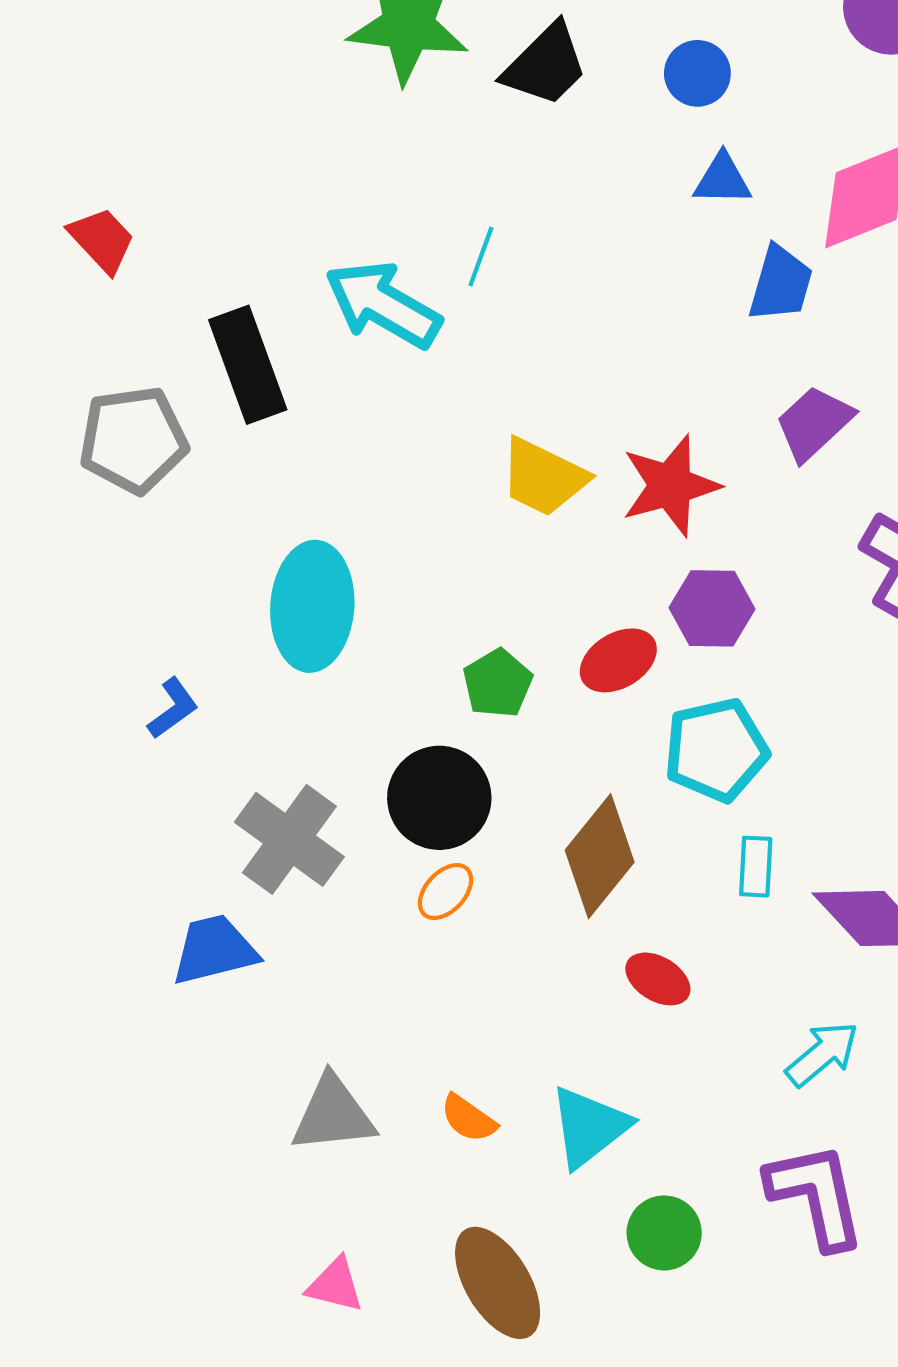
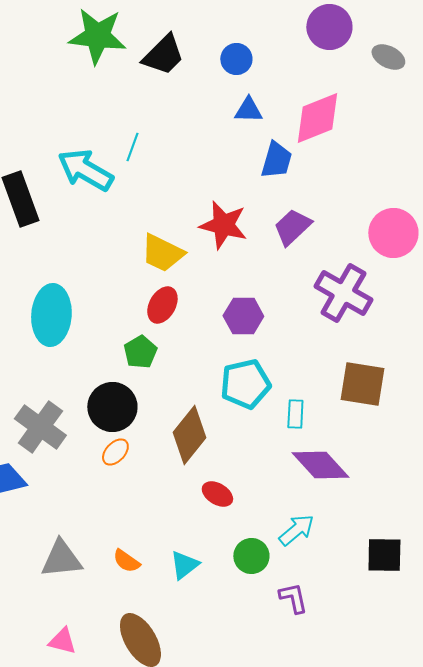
red star: (670, 486) -> (223, 225), moved, turned 30
red ellipse: (618, 660) -> (162, 305), moved, turned -30
cyan rectangle: (756, 867) -> (295, 414), moved
cyan triangle: (589, 1127) -> (184, 565), size x0.7
purple L-shape: (816, 1195) -> (293, 598), size x0.6
green circle: (664, 1233) -> (251, 556), moved

